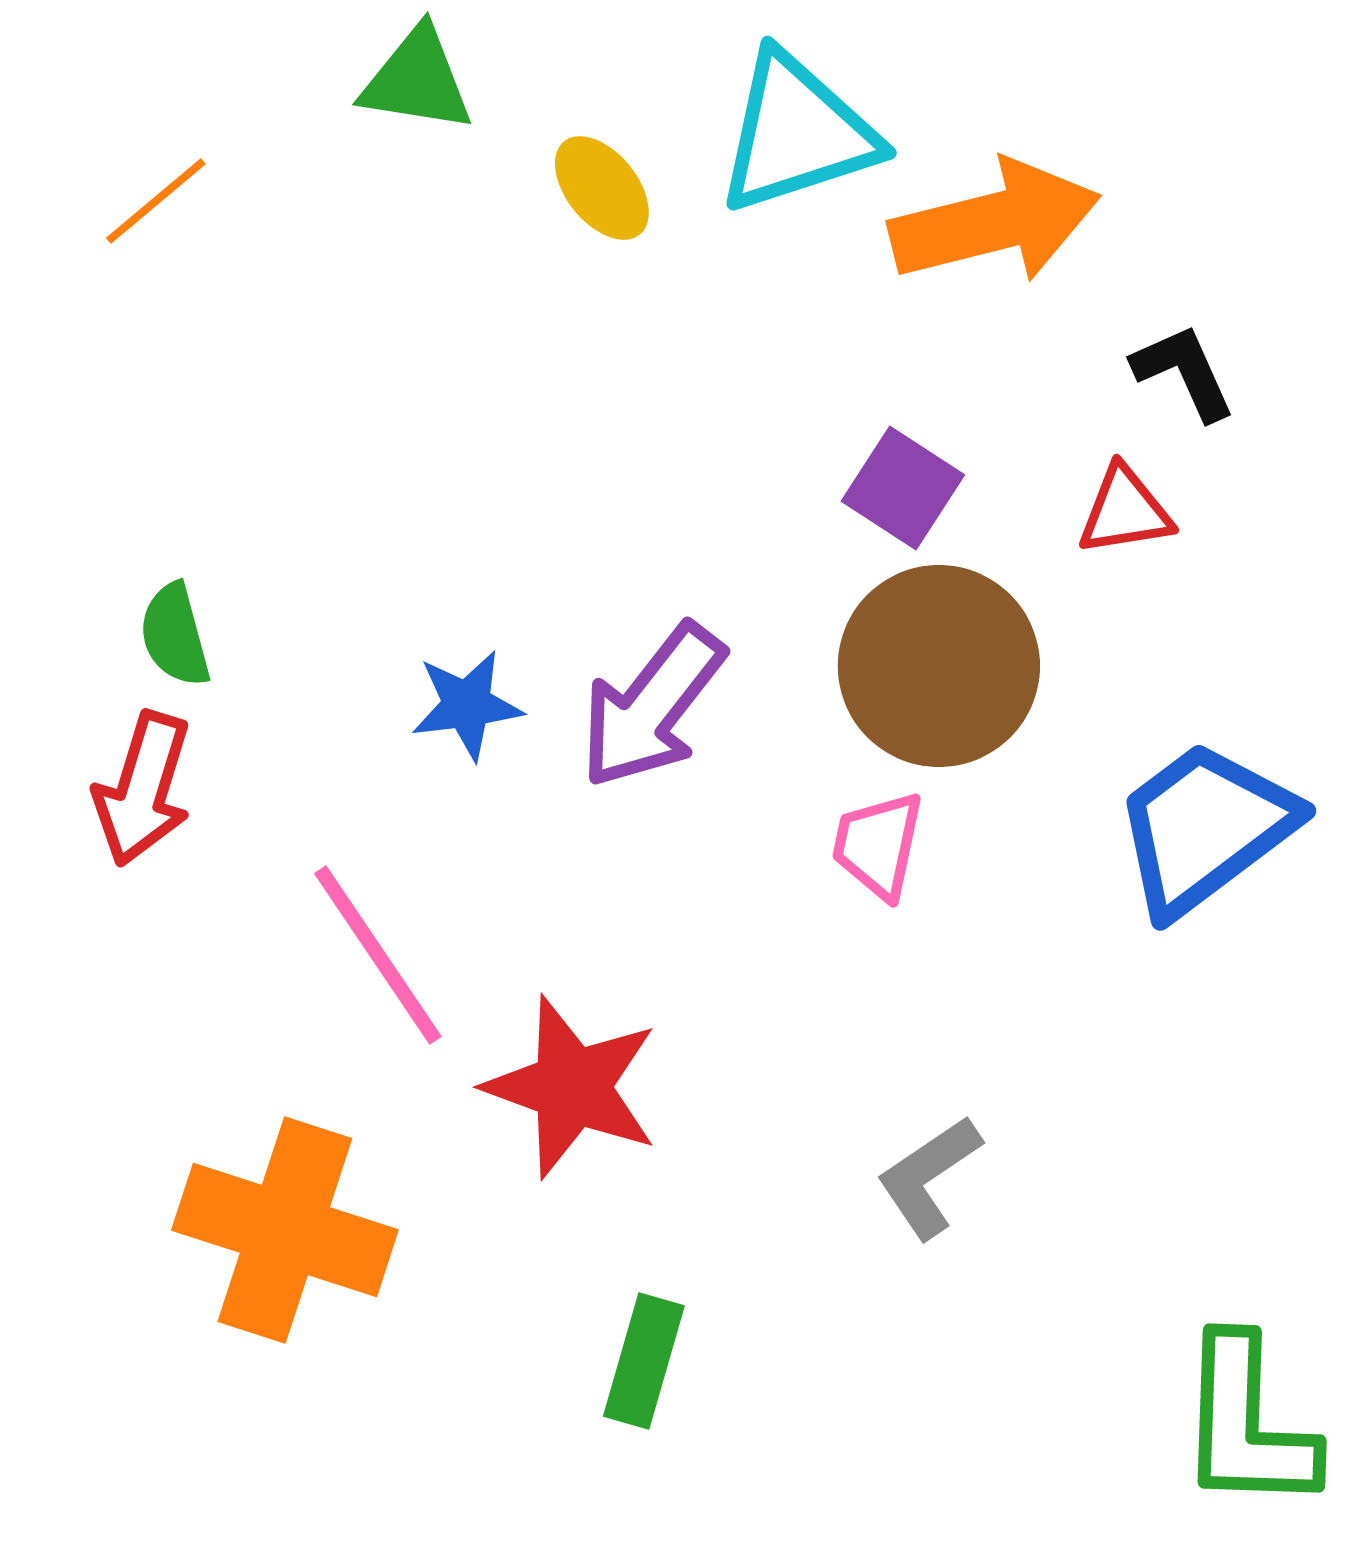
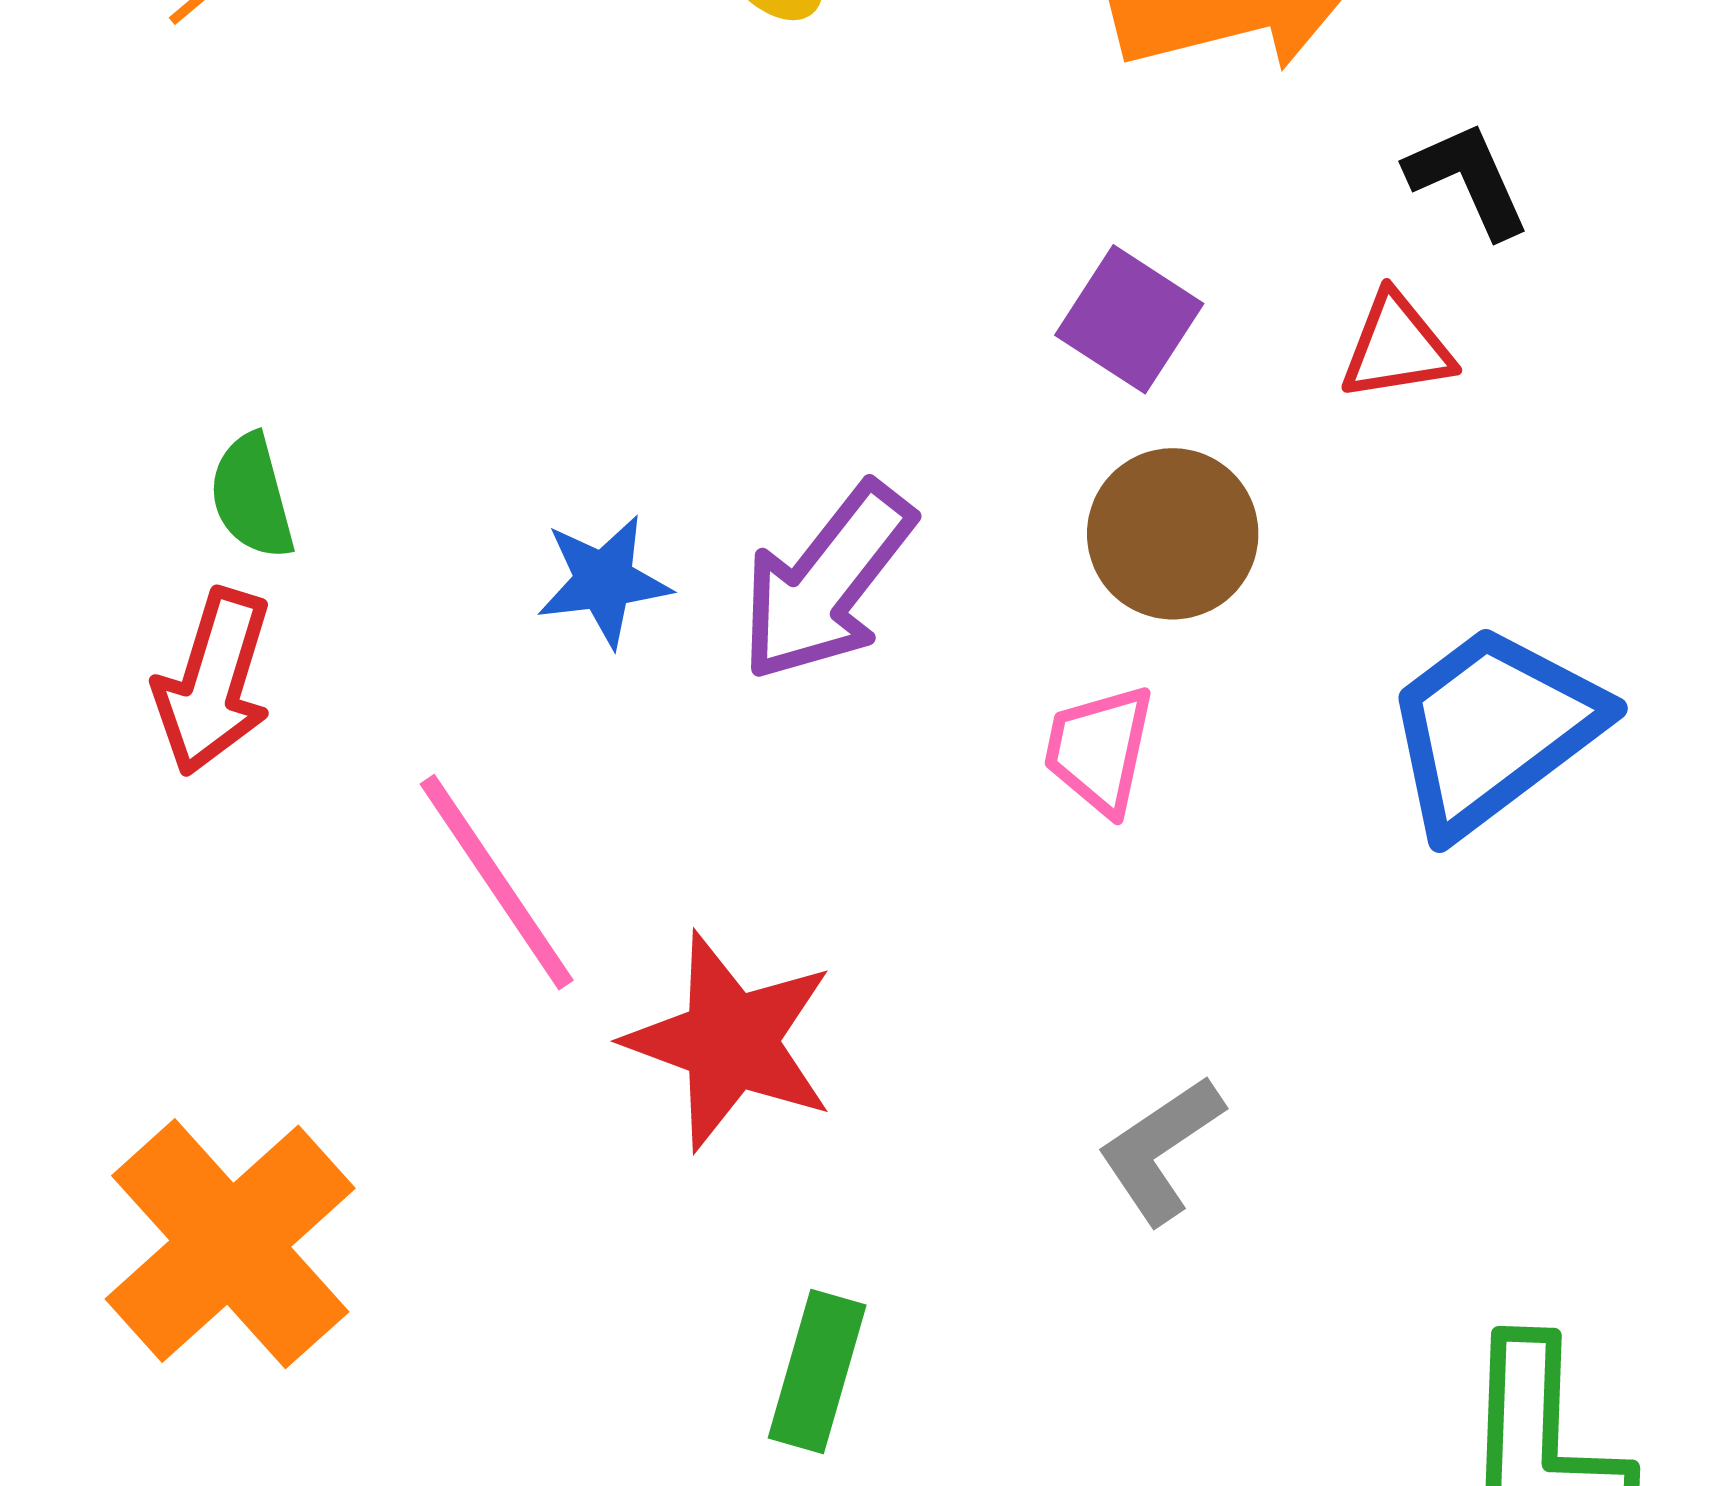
brown circle: (939, 666) -> (1173, 534), size x0.7
orange cross: (285, 1230) -> (230, 1244), moved, turned 30

